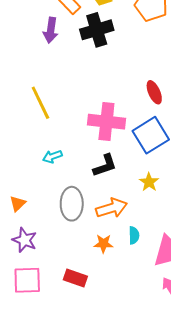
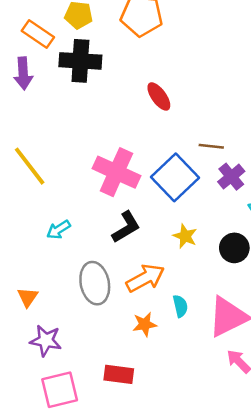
black cross: (97, 30) -> (80, 61), turned 32
red ellipse: (154, 92) -> (159, 96), moved
pink cross: (106, 122) -> (116, 172), turned 30

